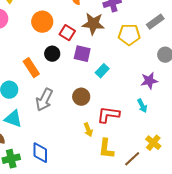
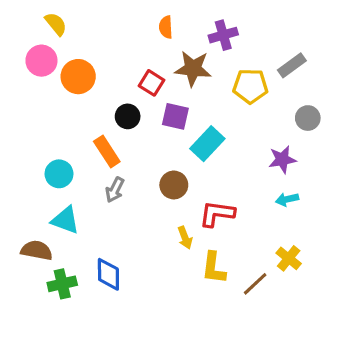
orange circle: (42, 22) -> (78, 77), moved
orange rectangle: (31, 68) -> (107, 152), moved
cyan rectangle: (102, 71) -> (207, 144), size x1.5
gray arrow: (44, 100) -> (115, 190), size x0.7
cyan arrow: (142, 106) -> (287, 199), moved, turned 104

